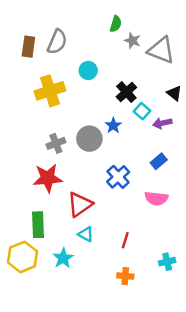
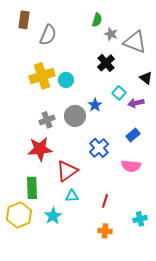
brown rectangle: (28, 47) -> (24, 20), moved
cyan circle: (88, 71) -> (66, 80), moved
black cross: (126, 92) -> (106, 63), moved
cyan triangle: (86, 234) -> (72, 196), turned -32

